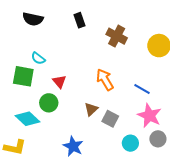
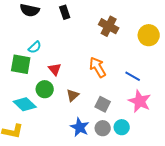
black rectangle: (80, 20) -> (65, 12), moved
cyan semicircle: (38, 58) -> (35, 47), turned -80
brown triangle: (91, 109) -> (73, 95), moved
gray circle: (158, 139) -> (103, 128), moved
blue star: (73, 146) -> (80, 127), moved

